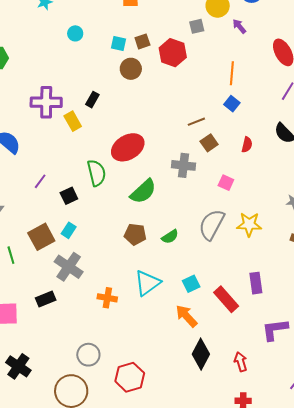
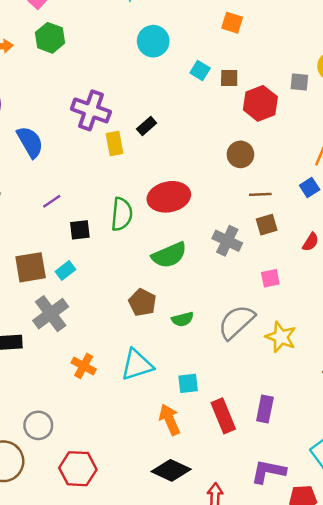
cyan circle: (75, 33) -> (153, 41), size x1.6
brown circle: (131, 69) -> (240, 154), moved
pink square: (226, 183) -> (270, 278), turned 35
black diamond: (201, 354) -> (171, 470), turned 68

